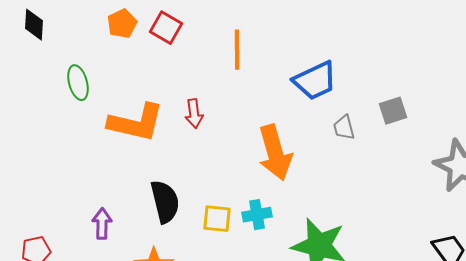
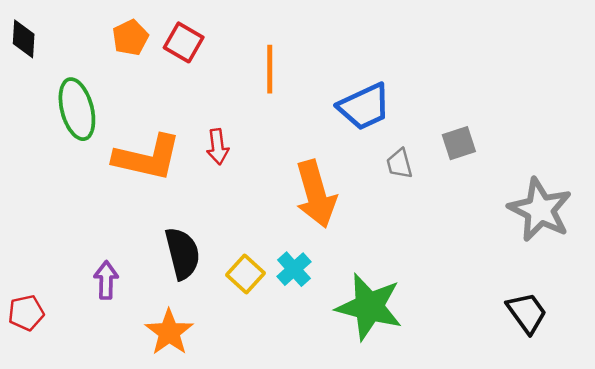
green ellipse: (78, 83) -> (77, 109), size x1.4
cyan cross: (257, 215) -> (294, 269), turned -32
yellow square: (217, 219) -> (245, 274), turned 36

